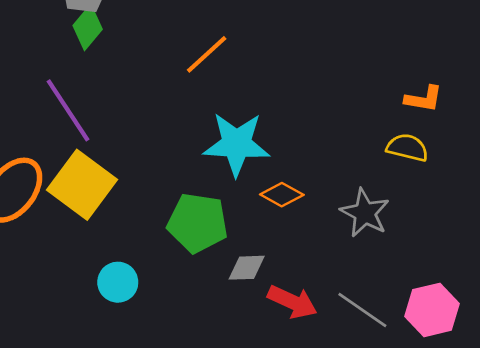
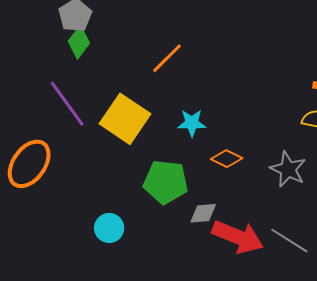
cyan star: (237, 144) -> (192, 123), size x0.6
yellow square: (82, 185) -> (125, 119), moved
red arrow: (292, 302) -> (238, 237), size x1.4

